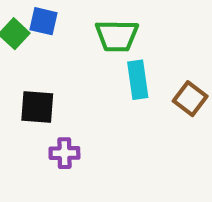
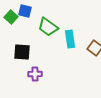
green trapezoid: (117, 36) -> (48, 27), moved, turned 35

